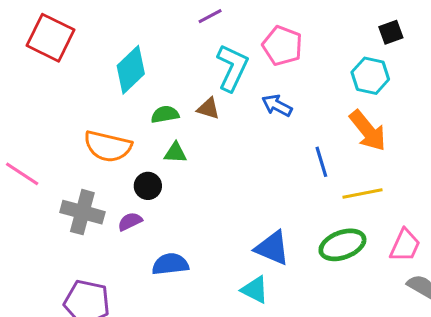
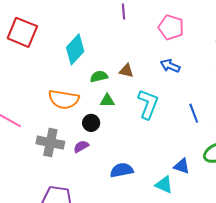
purple line: (210, 16) -> (123, 12), turned -63
cyan L-shape: (232, 68) -> (148, 104), moved
blue line: (321, 162) -> (194, 113), moved
blue triangle: (272, 248) -> (182, 166), moved, size x0.7
blue semicircle: (170, 264) -> (122, 170), moved

